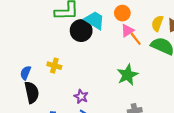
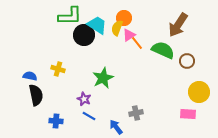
yellow semicircle: (157, 23) -> (117, 28), moved
blue semicircle: (25, 73) -> (30, 76), turned 80
green star: (127, 75) -> (103, 78), moved

